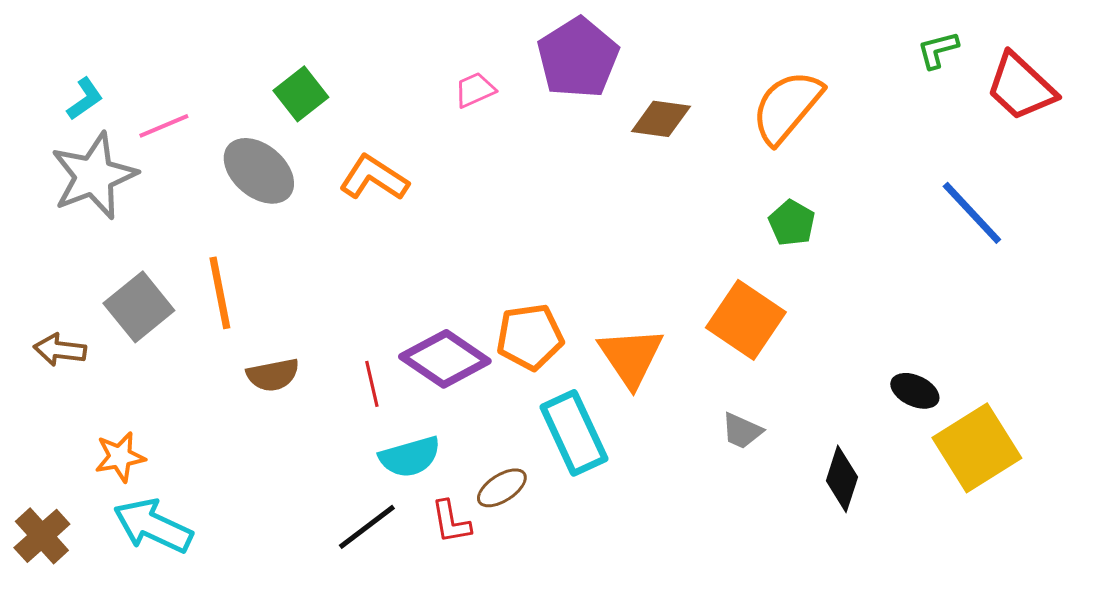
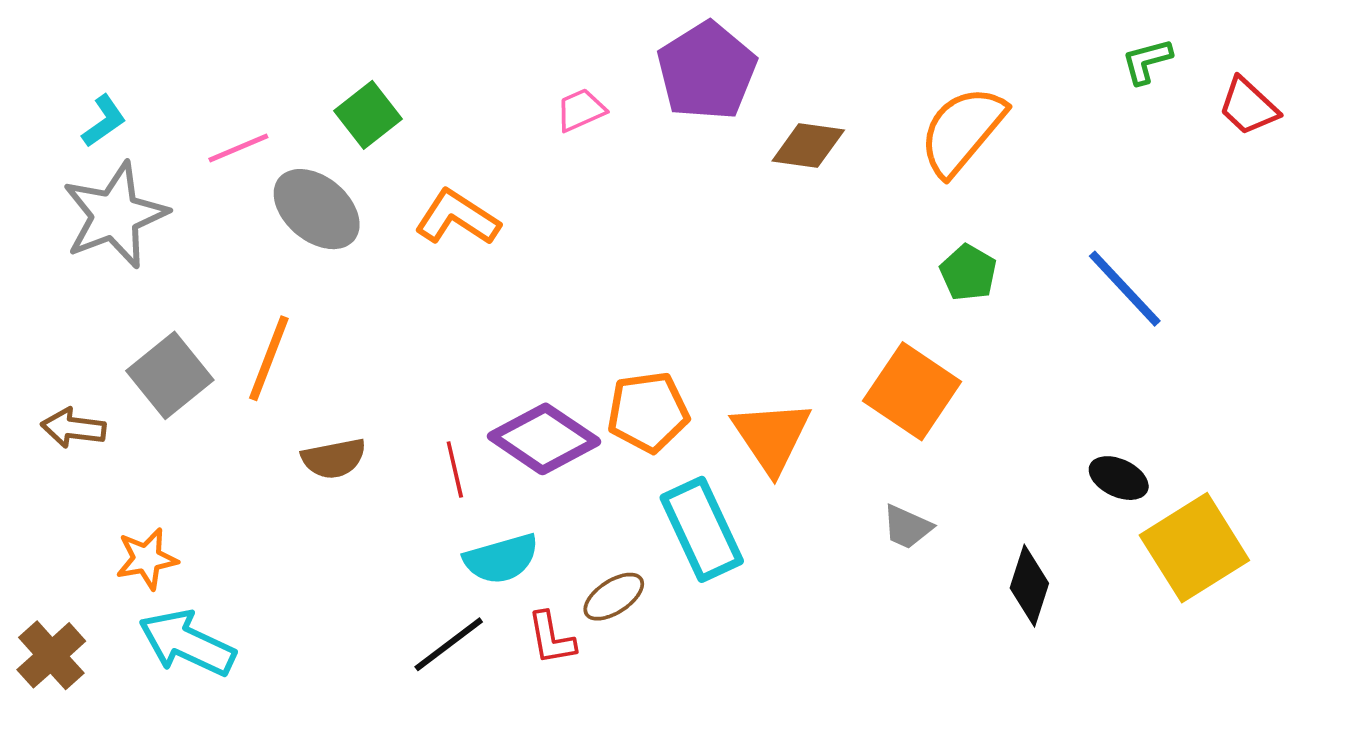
red trapezoid: (1021, 87) -> (1248, 106), size x0.7
pink line: (164, 126) -> (238, 148), moved
blue line: (972, 213) -> (1125, 289), moved
orange line: (220, 293) -> (269, 358), turned 32

